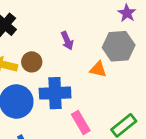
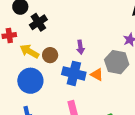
blue cross: (55, 93) -> (74, 73), moved

